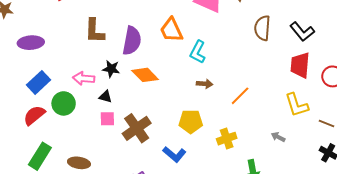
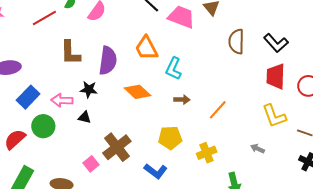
orange diamond: (145, 75) -> (137, 92), moved
blue rectangle: (38, 82) -> (28, 97), moved
pink square: (107, 119) -> (91, 164), moved, turned -35

